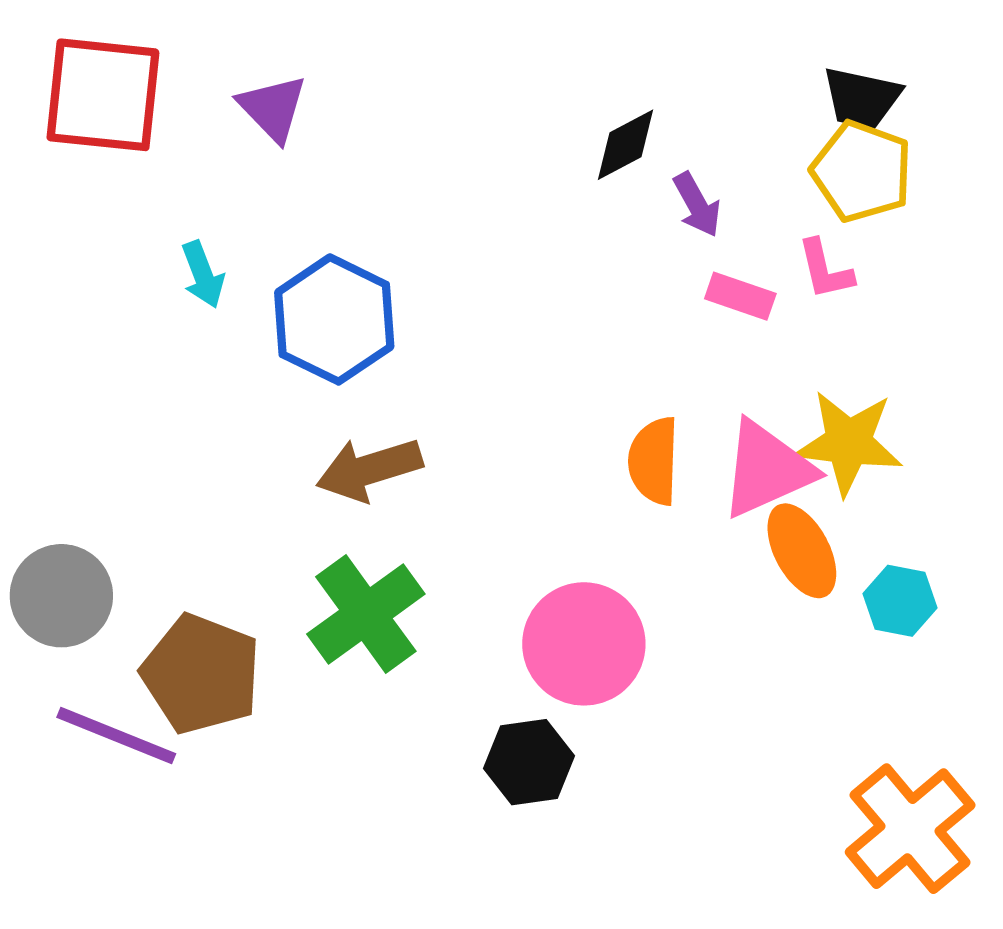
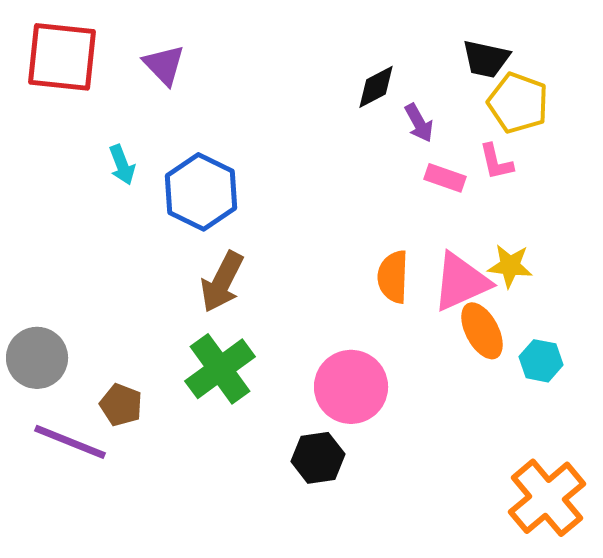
black trapezoid: (862, 98) -> (486, 59), moved
yellow star: (848, 443) -> (510, 266), size x0.7
brown arrow: (369, 469) -> (222, 282), turned -46
brown pentagon: (201, 674) -> (121, 405), size x0.6

